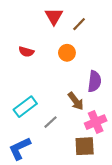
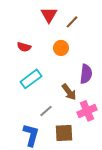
cyan rectangle: (25, 107) -> (31, 79), moved
brown square: (85, 146) -> (64, 133), moved
blue L-shape: (20, 148) -> (31, 135), moved, turned 130

